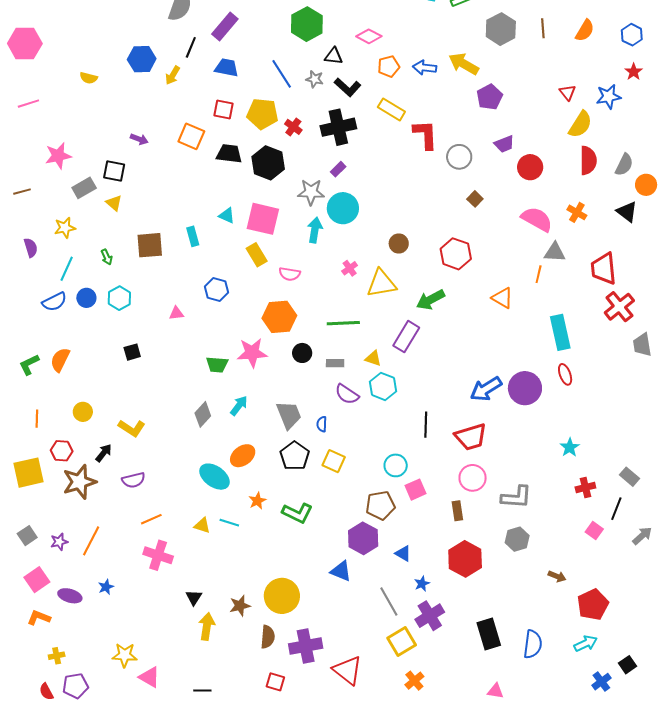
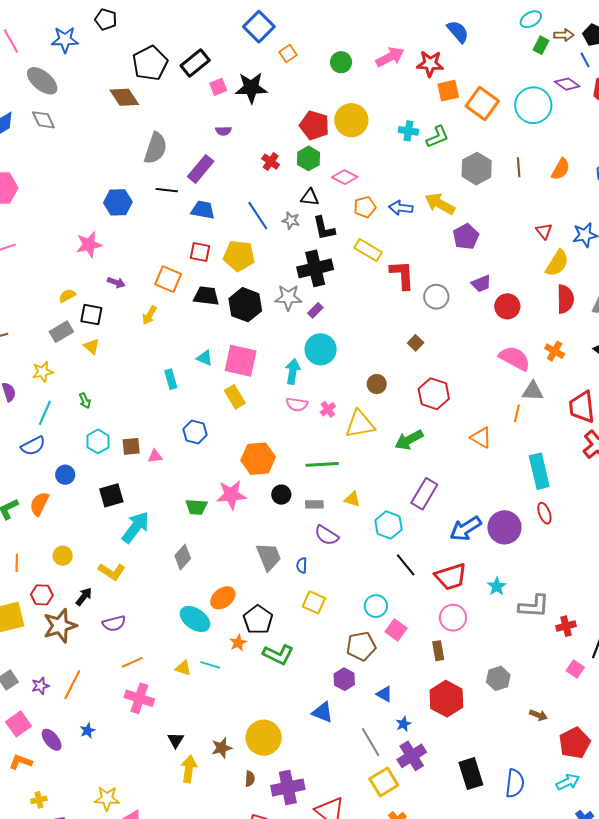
green hexagon: (307, 24) -> (309, 158), moved, size x0.7
black line: (191, 47) -> (167, 190), turned 75
yellow arrow: (173, 75) -> (149, 315), moved
yellow semicircle: (89, 78) -> (67, 296), moved, turned 138
black L-shape: (348, 87) -> (324, 228), turned 36
red cross: (293, 127) -> (271, 162), moved
pink star: (58, 156) -> (89, 245), moved
gray star: (311, 192) -> (288, 297), moved
brown square: (475, 199) -> (416, 343), moved
brown square: (150, 245) -> (131, 446), moved, size x0.7
pink semicircle: (290, 274) -> (297, 404), moved
blue circle: (86, 298) -> (65, 475), moved
purple rectangle: (406, 337) -> (424, 494), moved
black square: (132, 352) -> (111, 495), size x1.4
cyan hexagon: (383, 386) -> (388, 525), moved
cyan arrow: (239, 406) -> (135, 527), moved, size x1.6
black line: (426, 425) -> (406, 565), turned -40
cyan star: (570, 447) -> (497, 586), moved
black pentagon: (295, 456) -> (258, 620), moved
pink square: (415, 490) -> (396, 630), turned -30
gray L-shape: (516, 497) -> (534, 606), moved
purple hexagon: (363, 538) -> (344, 679), size x0.7
purple ellipse: (70, 596) -> (52, 740), turned 35
brown semicircle: (268, 637) -> (250, 779), size x0.7

